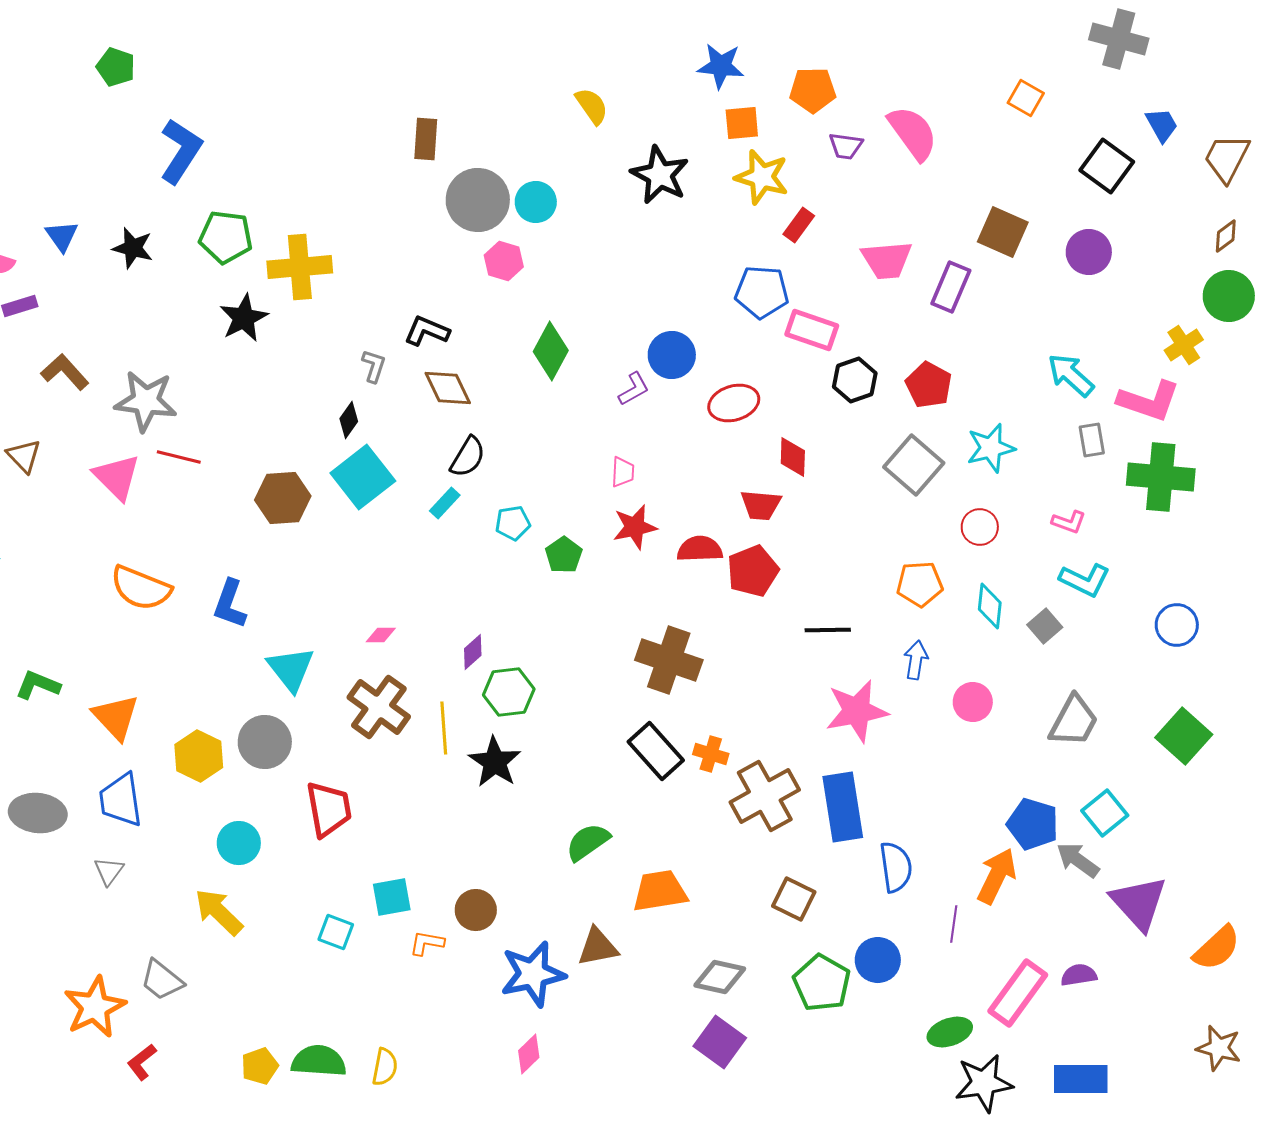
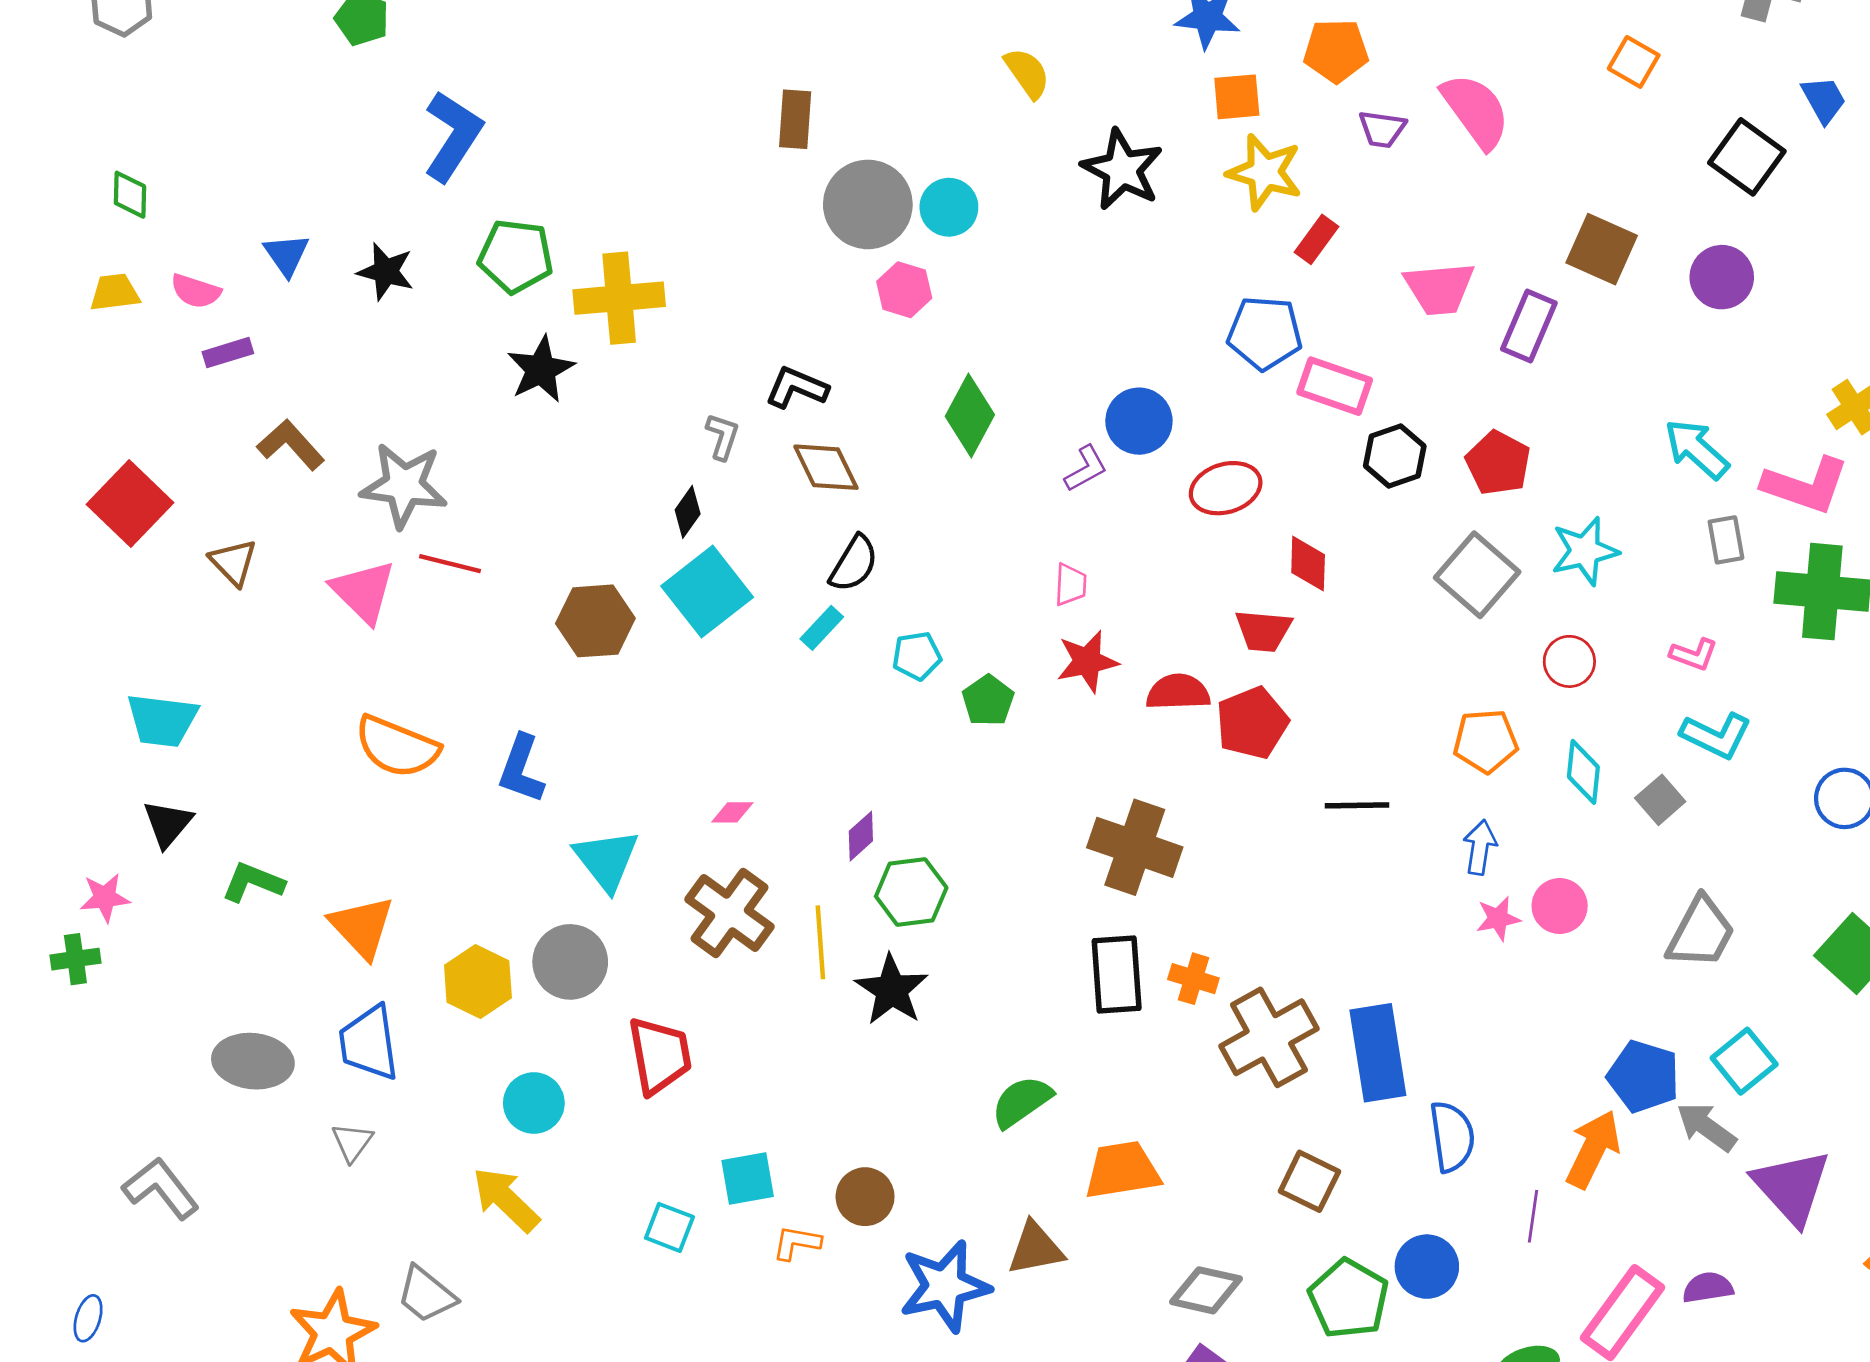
pink star: (857, 711) -> (1498, 919), moved, size x0.5
black rectangle: (656, 751) -> (1117, 974), turned 38

